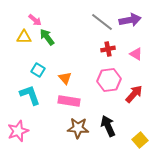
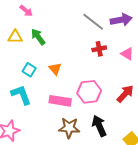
pink arrow: (35, 20) -> (26, 11), moved
orange triangle: (65, 78) -> (55, 69), moved
pink hexagon: (109, 80) -> (89, 92), moved

